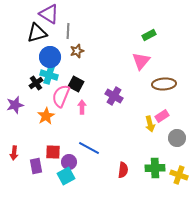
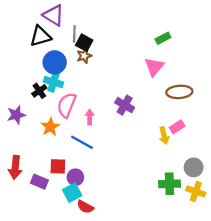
black square: (76, 84) -> (84, 43), moved
gray circle: (177, 138) -> (194, 167), moved
blue line: (89, 148) -> (82, 142), moved
red arrow: (14, 153) -> (15, 167), size x1.5
purple rectangle: (36, 166) -> (39, 182), turned -56
red semicircle: (123, 170) -> (85, 207), moved, turned 112

